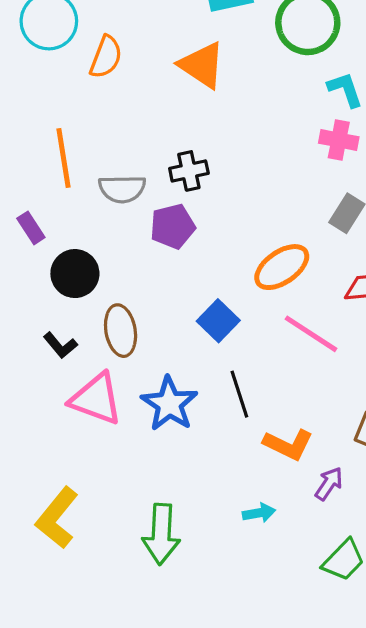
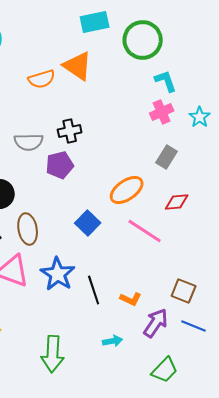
orange semicircle: (106, 57) -> (42, 79), moved, turned 52
pink cross: (339, 140) -> (162, 112), turned -35
black line: (239, 394) -> (94, 290), moved
orange L-shape: (288, 445) -> (131, 299), size x0.7
purple arrow: (329, 484) -> (156, 323), size x1.4

